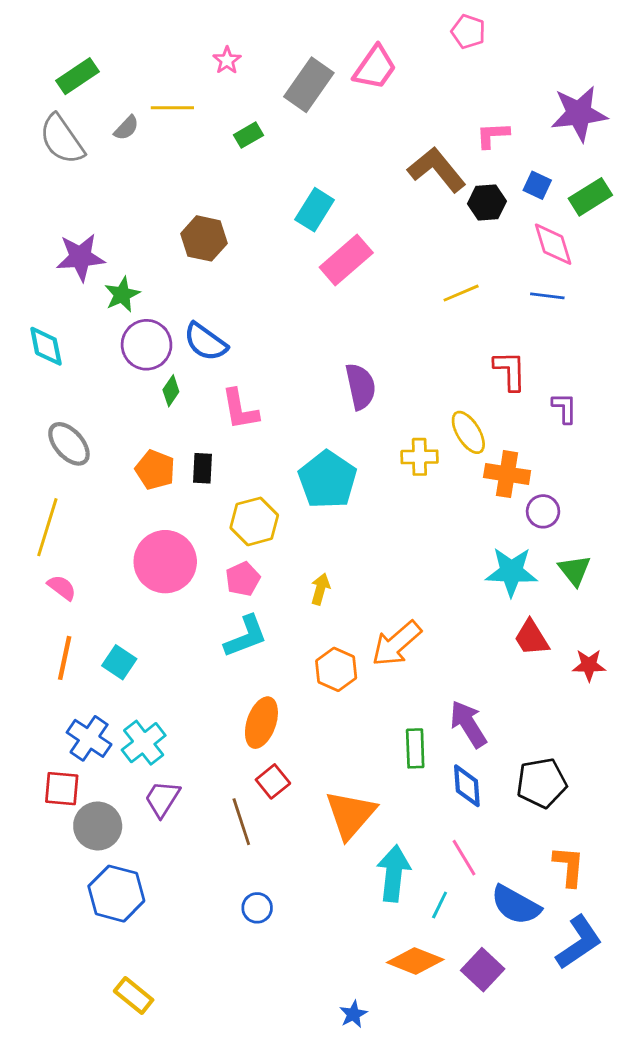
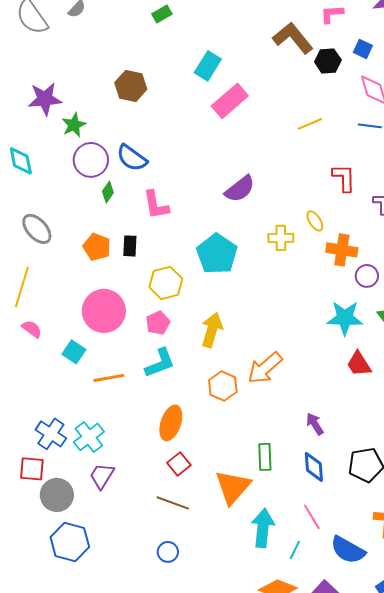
purple semicircle: (361, 386) -> (240, 189), turned 64
yellow ellipse: (468, 432) -> (315, 221), size x0.7
yellow arrow: (320, 589) -> (212, 330), size x1.6
orange line: (65, 658) -> (109, 378), moved, turned 68
cyan square: (119, 662) -> (74, 352), moved
purple arrow: (468, 724) -> (315, 424), size x0.7
green rectangle: (415, 748) -> (265, 457), moved
brown line: (241, 822) -> (173, 503), moved, turned -52

